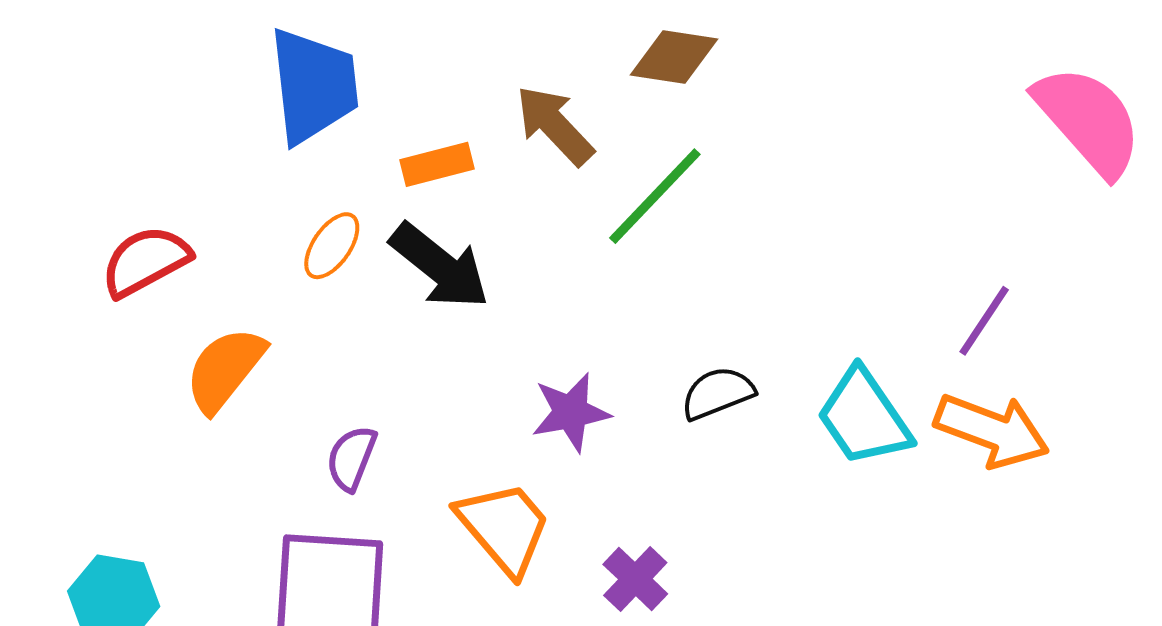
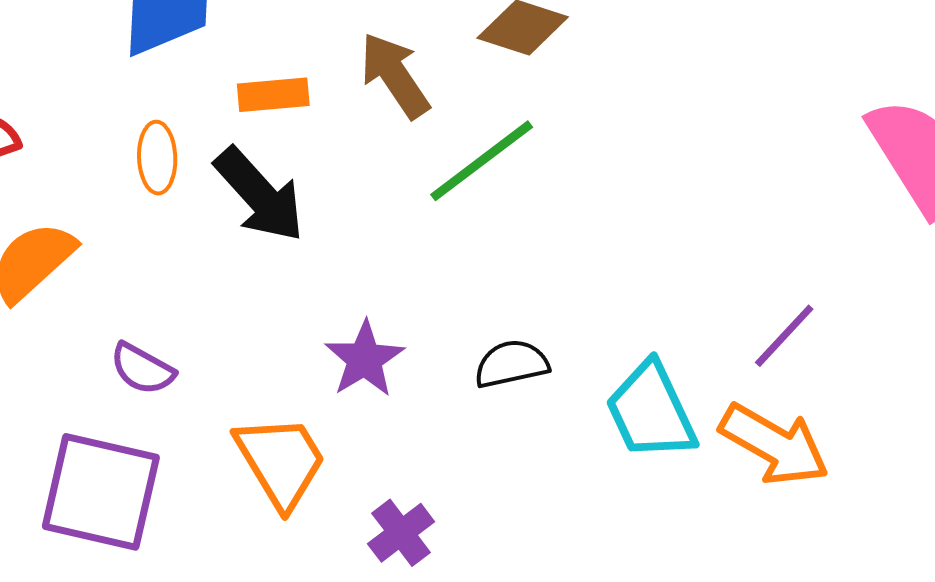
orange ellipse: (332, 246) -> (157, 158), turned -46
purple star: (571, 412) -> (365, 359), turned -30
purple semicircle: (351, 458) -> (142, 369), turned -92

